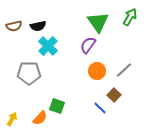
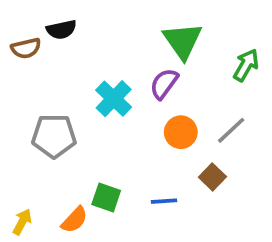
green arrow: (130, 17) -> (246, 65), moved
black semicircle: (38, 26) -> (61, 30), moved
cyan cross: (48, 46) -> (114, 99), moved
blue line: (100, 108) -> (164, 201), moved, turned -48

